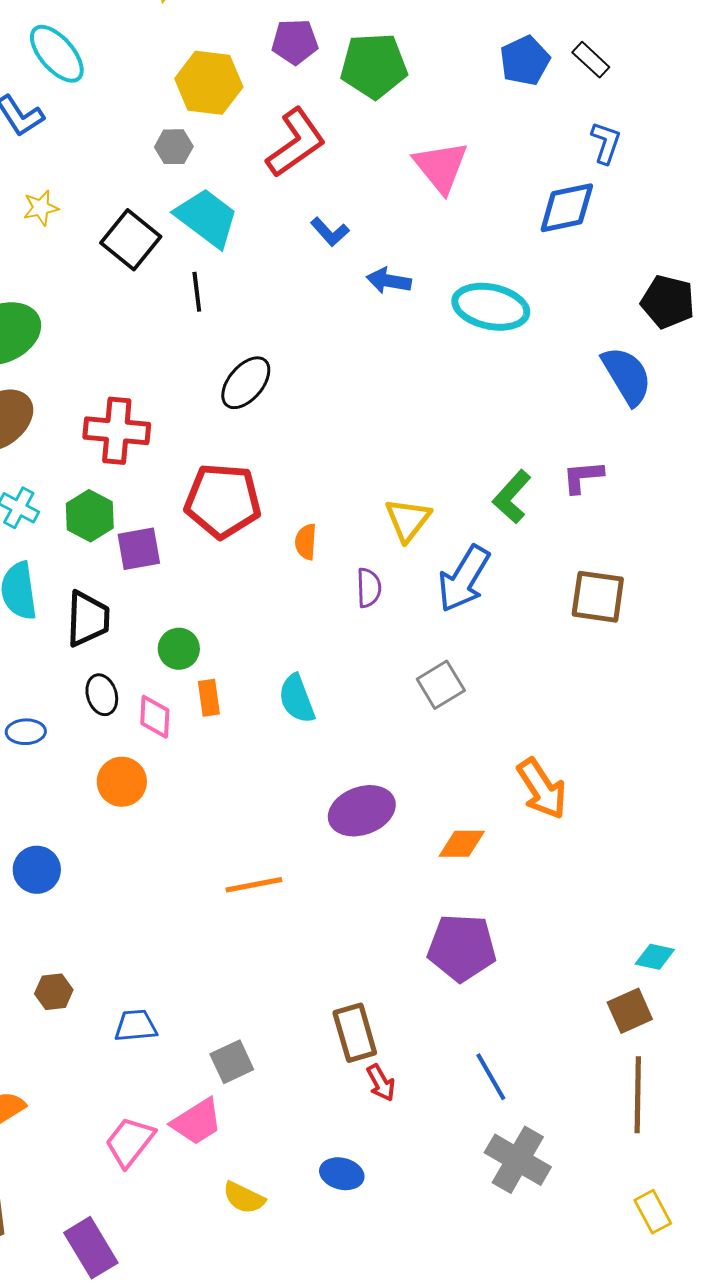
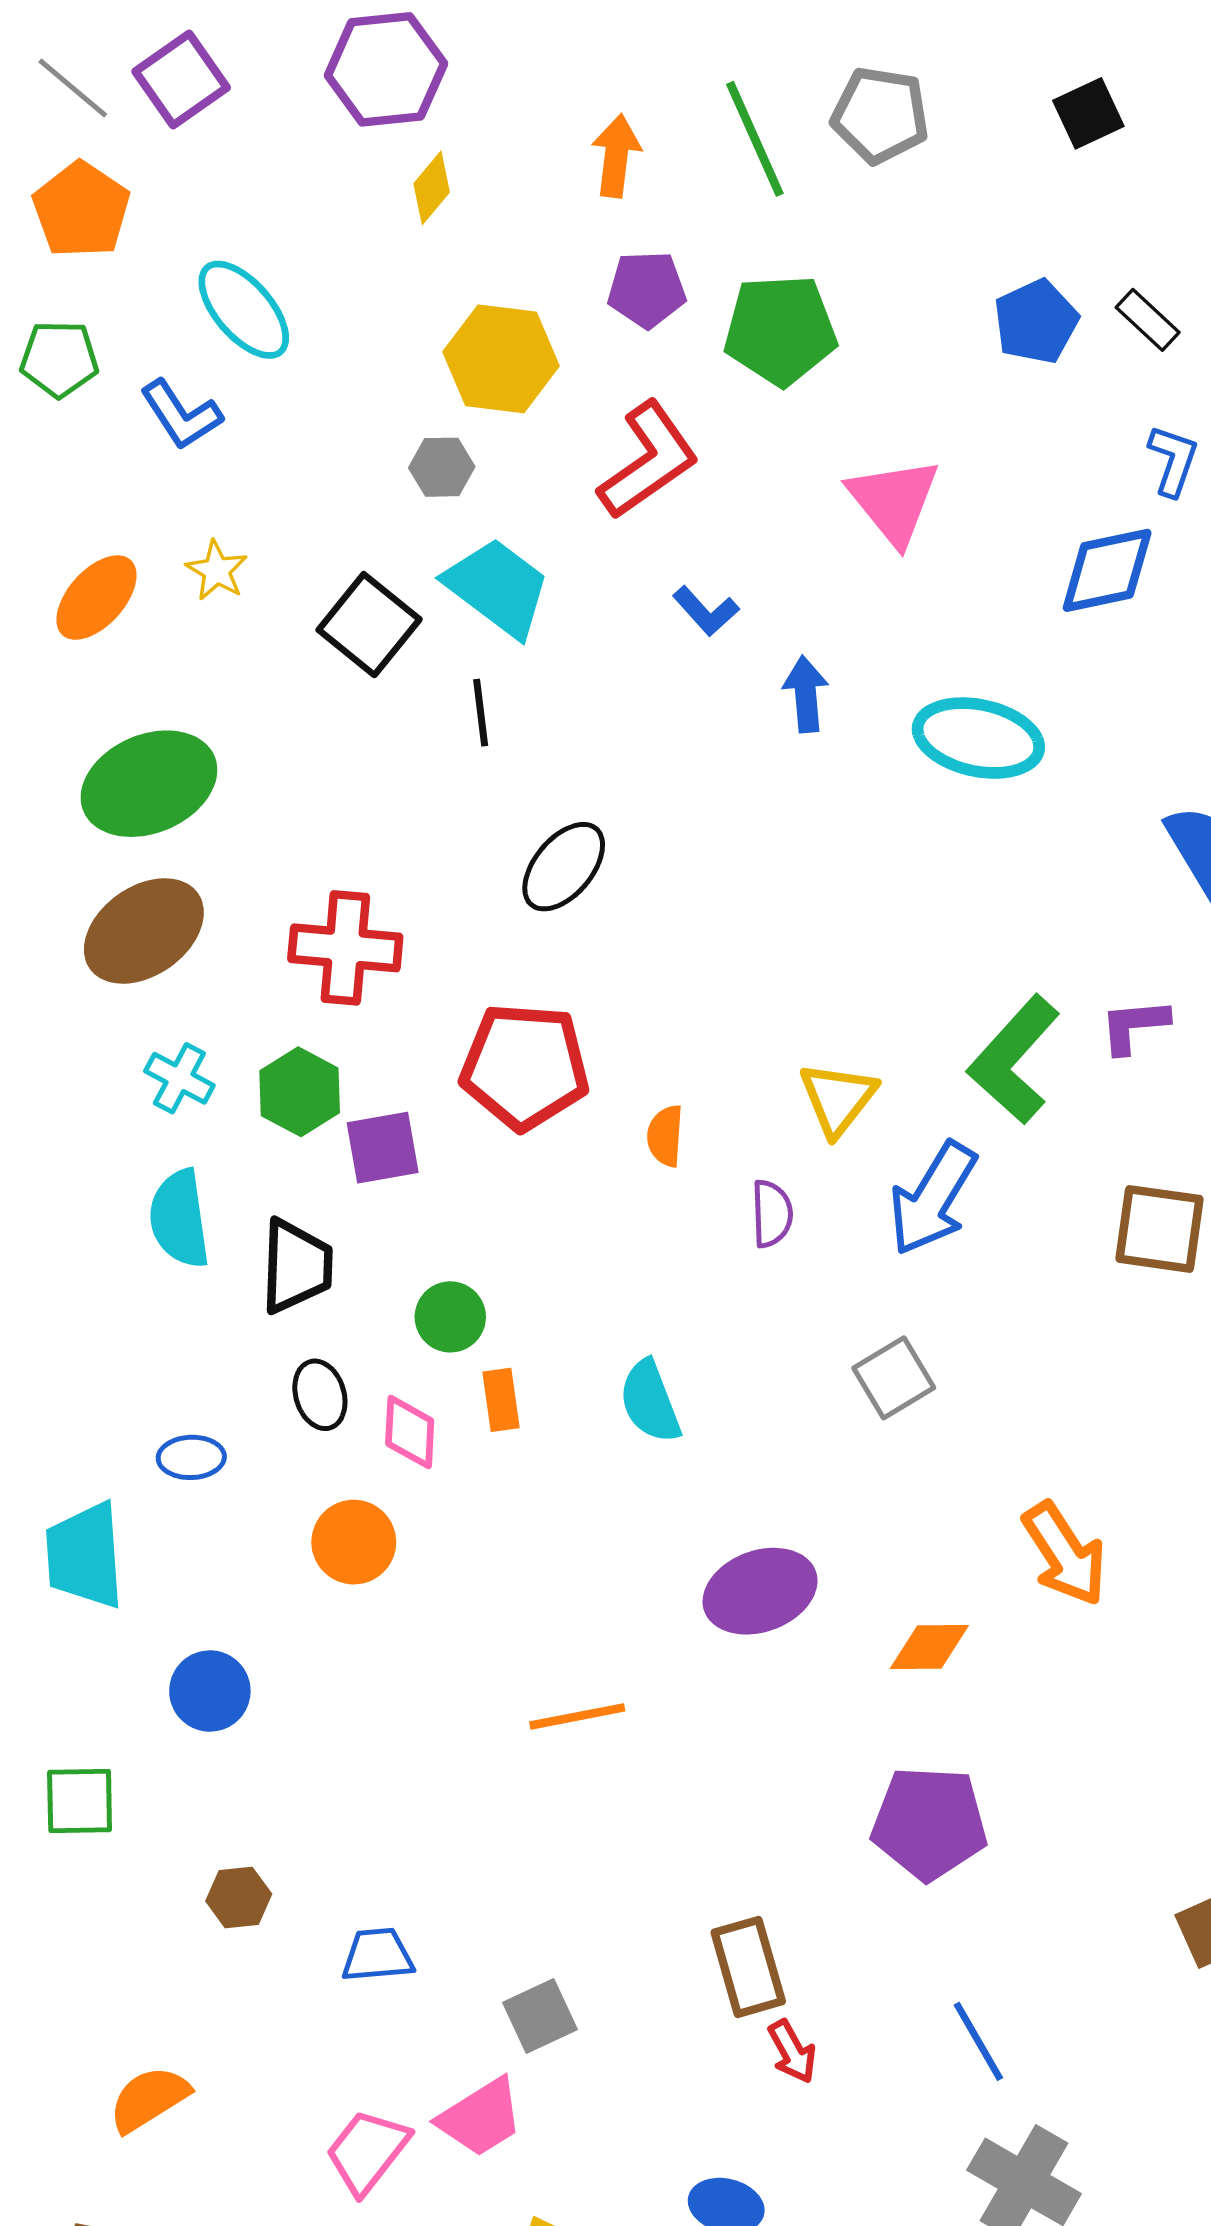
yellow star: (41, 208) -> (217, 570), turned -30
blue arrow: (389, 281) -> (806, 694), turned 75
green L-shape: (512, 497) -> (1014, 1060), size x1.4

